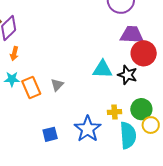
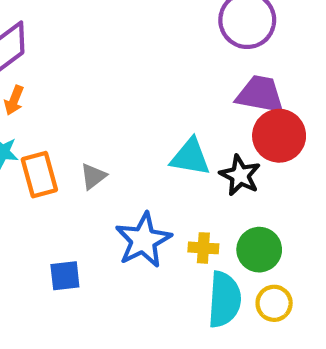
yellow circle: (151, 125) -> (274, 303), moved
blue star: (88, 129) -> (143, 240), moved

